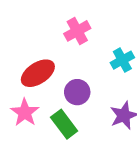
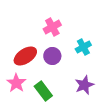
purple circle: (77, 92) -> (52, 56), moved

